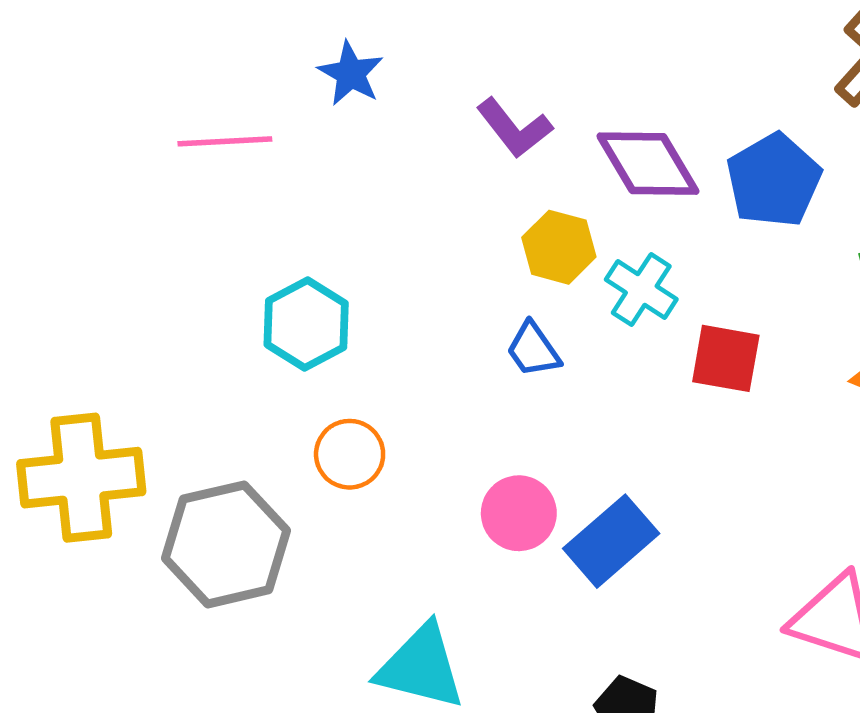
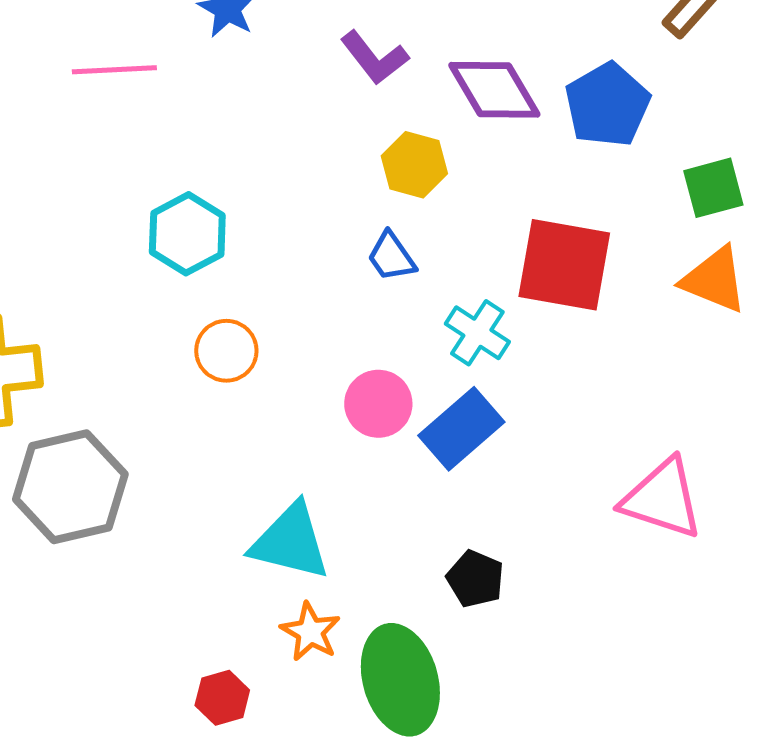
cyan cross: (641, 289) -> (477, 333), moved
red square: (726, 358) -> (564, 265), size x1.5
gray hexagon: (226, 544) -> (70, 487), moved

